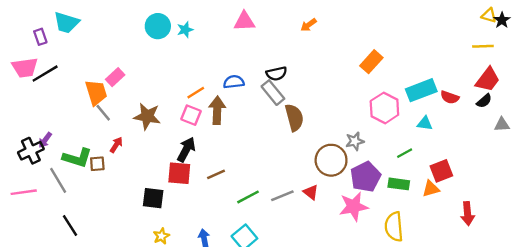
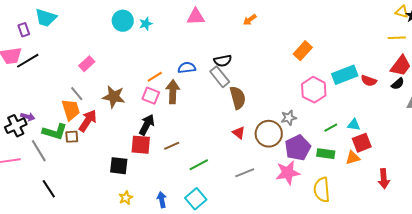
orange trapezoid: (96, 93) -> (71, 110), moved
cyan triangle: (425, 123) -> (354, 125), moved
purple arrow: (45, 140) -> (28, 117), turned -112
red arrow: (116, 145) -> (88, 121), size x1.6
red triangle: (311, 192) -> (239, 133), moved
gray line: (282, 196) -> (245, 173), moved

